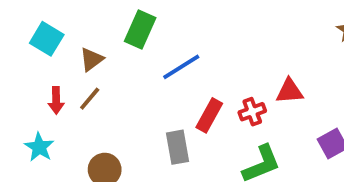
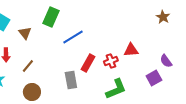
brown triangle: (92, 59) -> (25, 33), turned -32
brown line: (90, 99) -> (28, 66), moved

